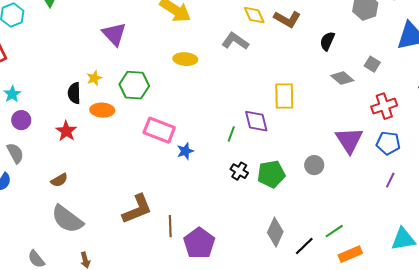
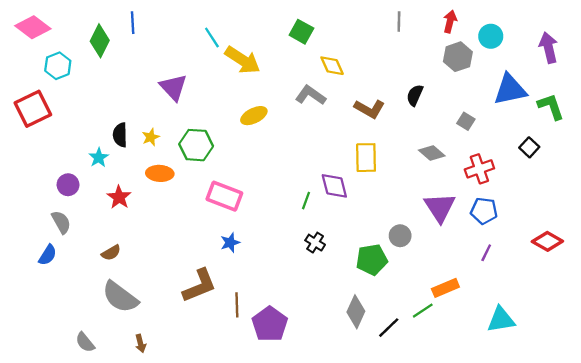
brown L-shape: (287, 19) -> (369, 109), moved
yellow ellipse: (185, 59) -> (254, 116), turned -30
gray diamond: (342, 78) -> (432, 153), moved
black semicircle: (74, 93) -> (120, 135), moved
cyan star: (12, 94) -> (99, 158), moved
blue star: (185, 151) -> (230, 243), moved
green pentagon: (271, 174) -> (372, 260), moved
orange rectangle: (350, 254) -> (445, 288), moved

